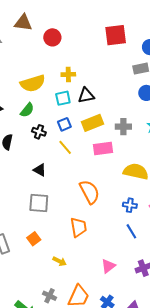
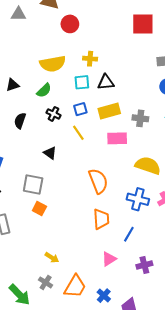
red circle: (52, 37) -> (70, 24), moved
gray square: (39, 203) -> (33, 184), moved
blue cross: (130, 205) -> (138, 199), size x1.5
orange trapezoid: (78, 227) -> (101, 219), moved
blue line: (131, 231) -> (129, 234), moved, turned 56
orange square: (34, 239) -> (39, 208), moved, turned -32
yellow arrow: (60, 261) -> (52, 258), moved

